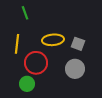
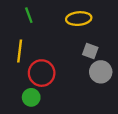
yellow ellipse: (53, 40) -> (79, 19), moved
gray circle: (75, 69) -> (101, 72), moved

